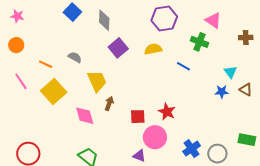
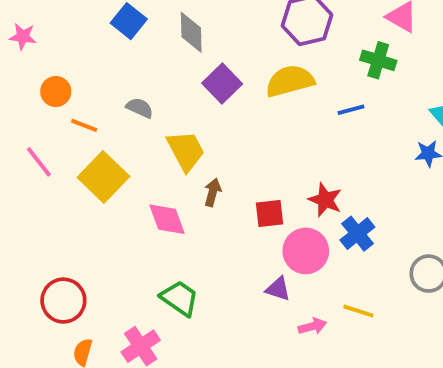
orange circle: (16, 45) -> (56, 92), moved
yellow semicircle: (153, 49) -> (290, 81), size x1.4
blue line: (184, 66) -> (351, 110), turned -40
blue cross: (192, 149) -> (357, 234), moved

